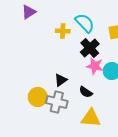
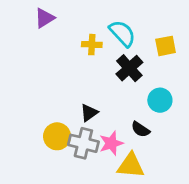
pink star: (95, 66) -> (111, 143), moved, turned -30
black semicircle: (86, 92) -> (140, 129), moved

